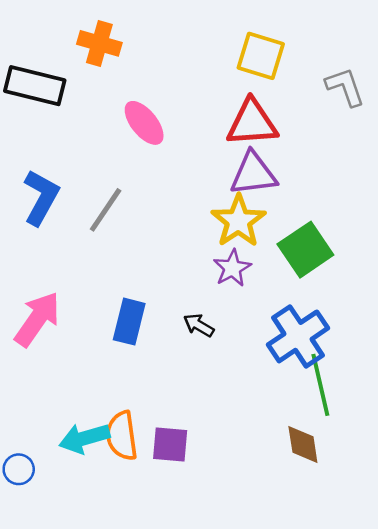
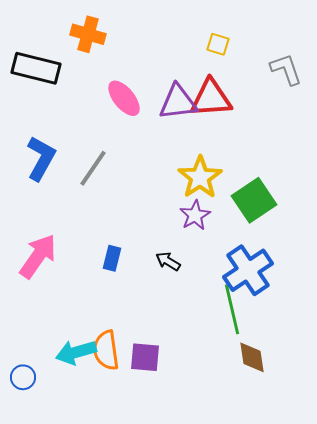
yellow square: (261, 56) -> (218, 44), size x0.6
purple triangle: (253, 174) -> (178, 102), moved
blue rectangle: (129, 322) -> (112, 258), size x0.7
green line: (320, 385) -> (232, 309), moved

